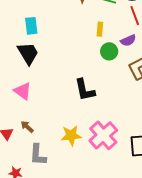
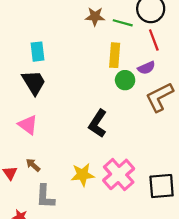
yellow rectangle: (100, 29) -> (115, 55), size x1.5
black L-shape: (85, 90) -> (98, 124), turned 45

